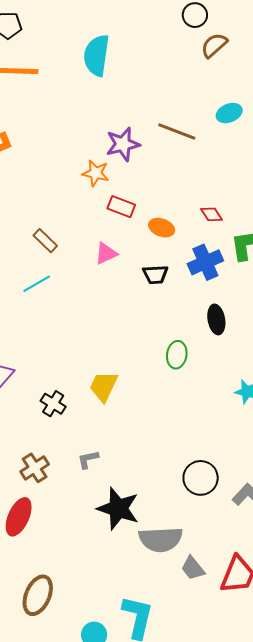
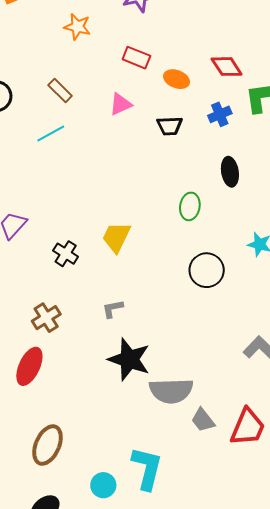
orange star: (96, 173) -> (77, 27), moved
red diamond: (212, 214) -> (227, 67), size x1.4
blue cross: (205, 262) -> (220, 114), size x0.7
gray L-shape: (88, 459) -> (113, 309), moved
black circle: (201, 478) -> (207, 270), moved

